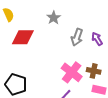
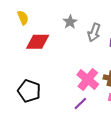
gray arrow: (77, 37) -> (94, 32), moved

